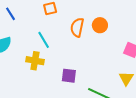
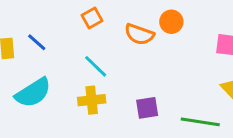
orange semicircle: (77, 27) -> (139, 34), turned -66

